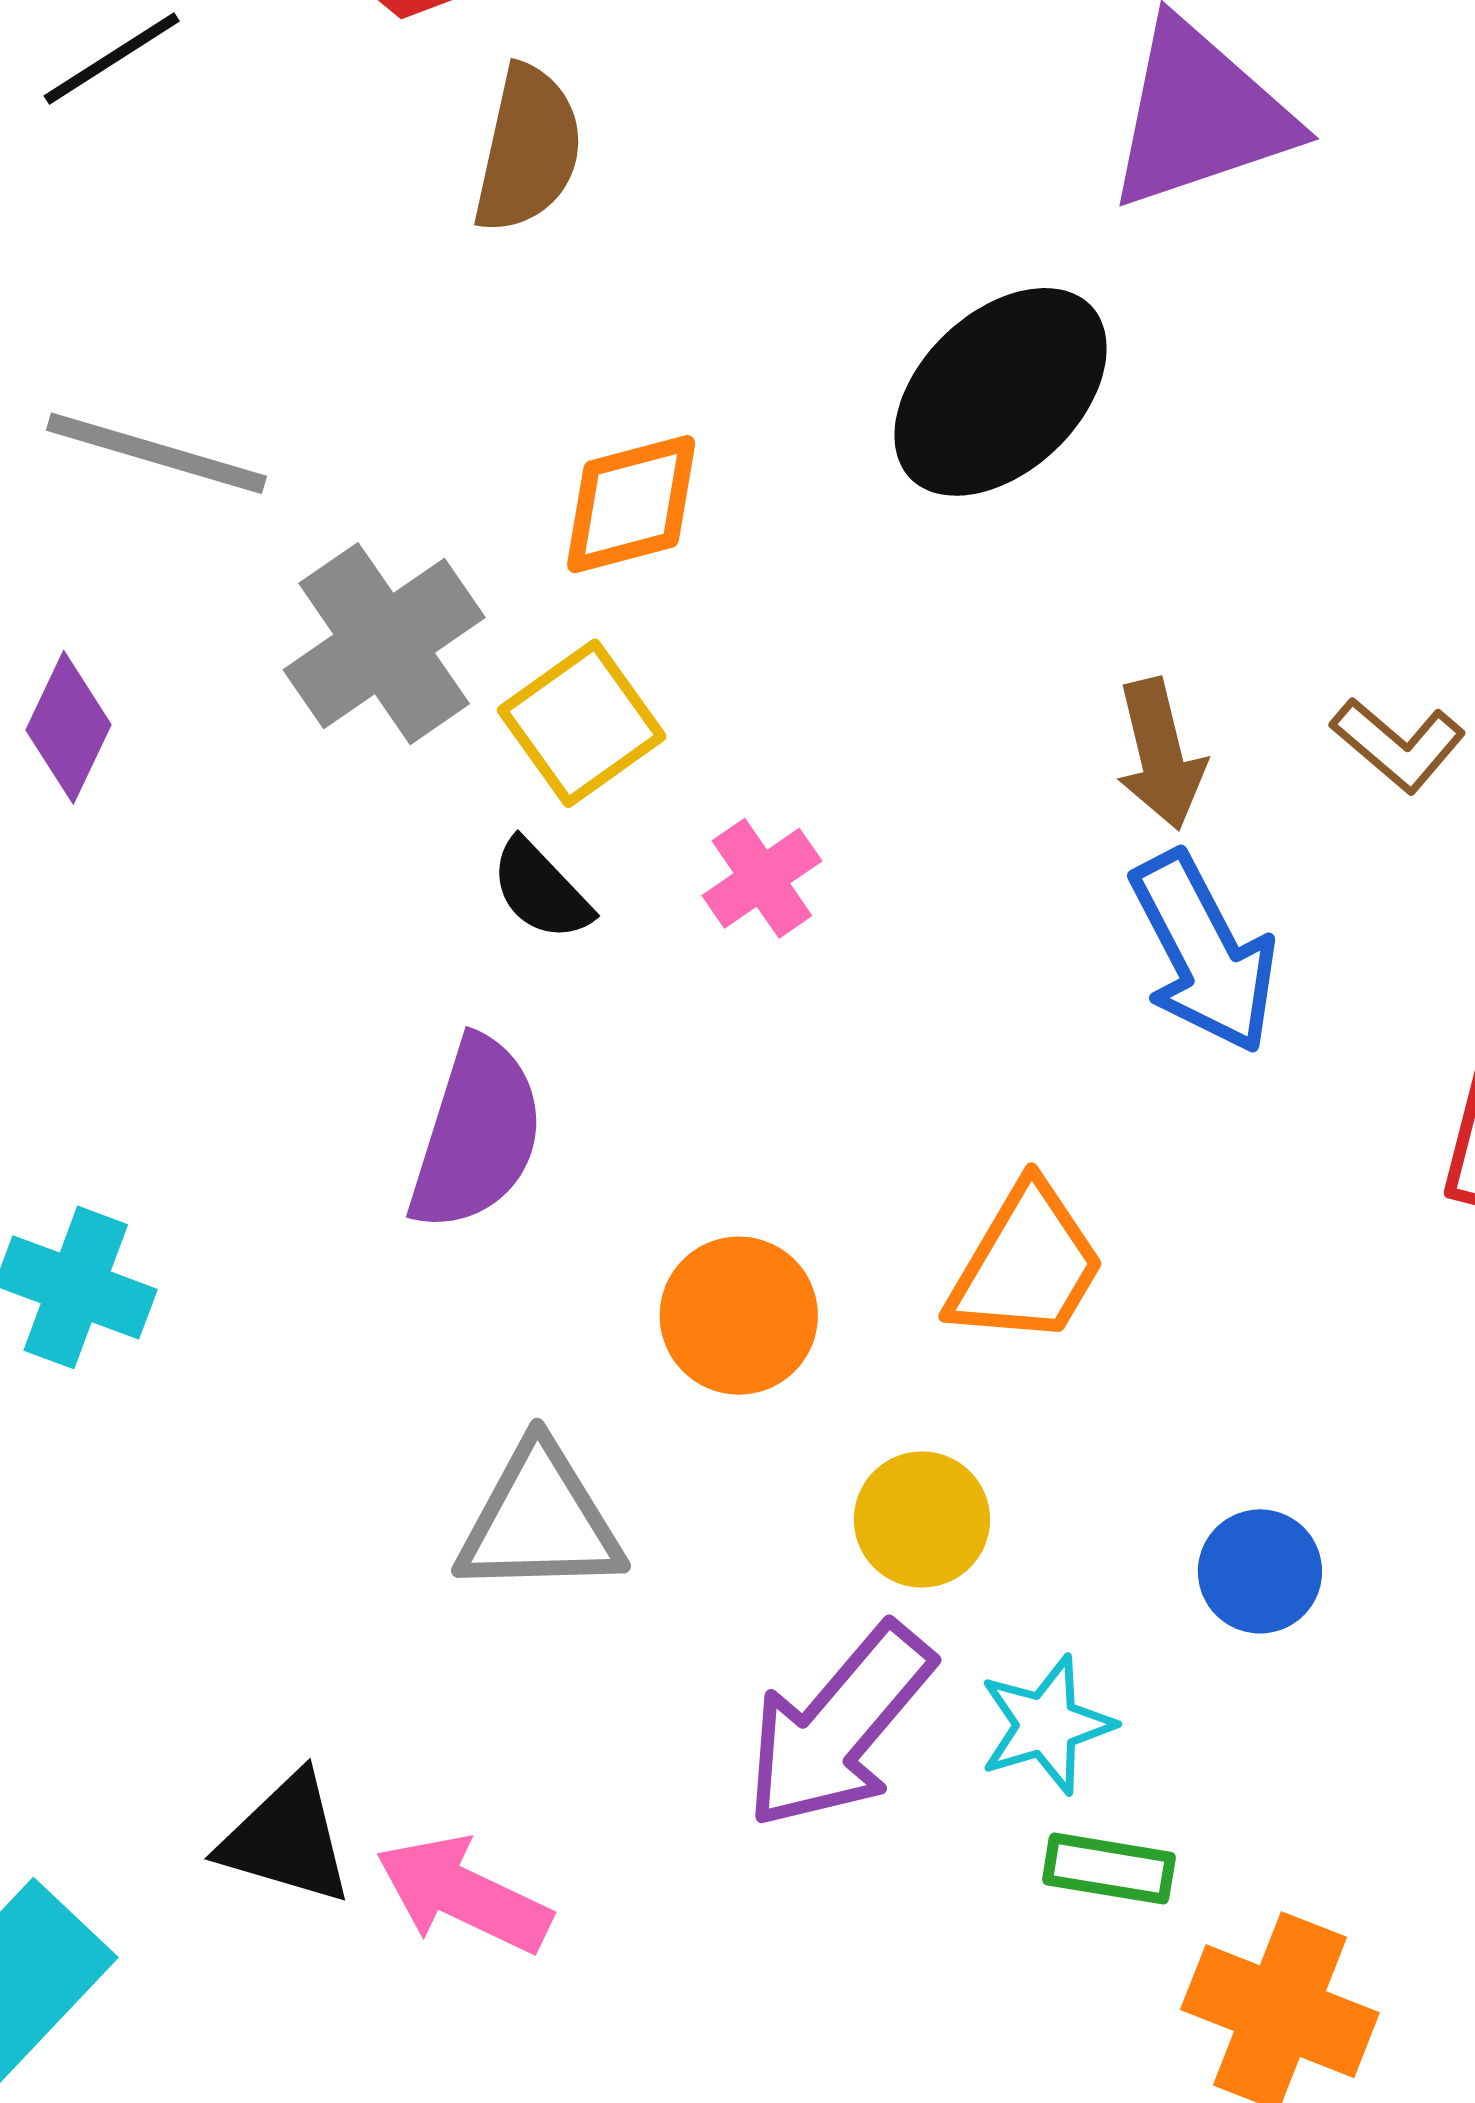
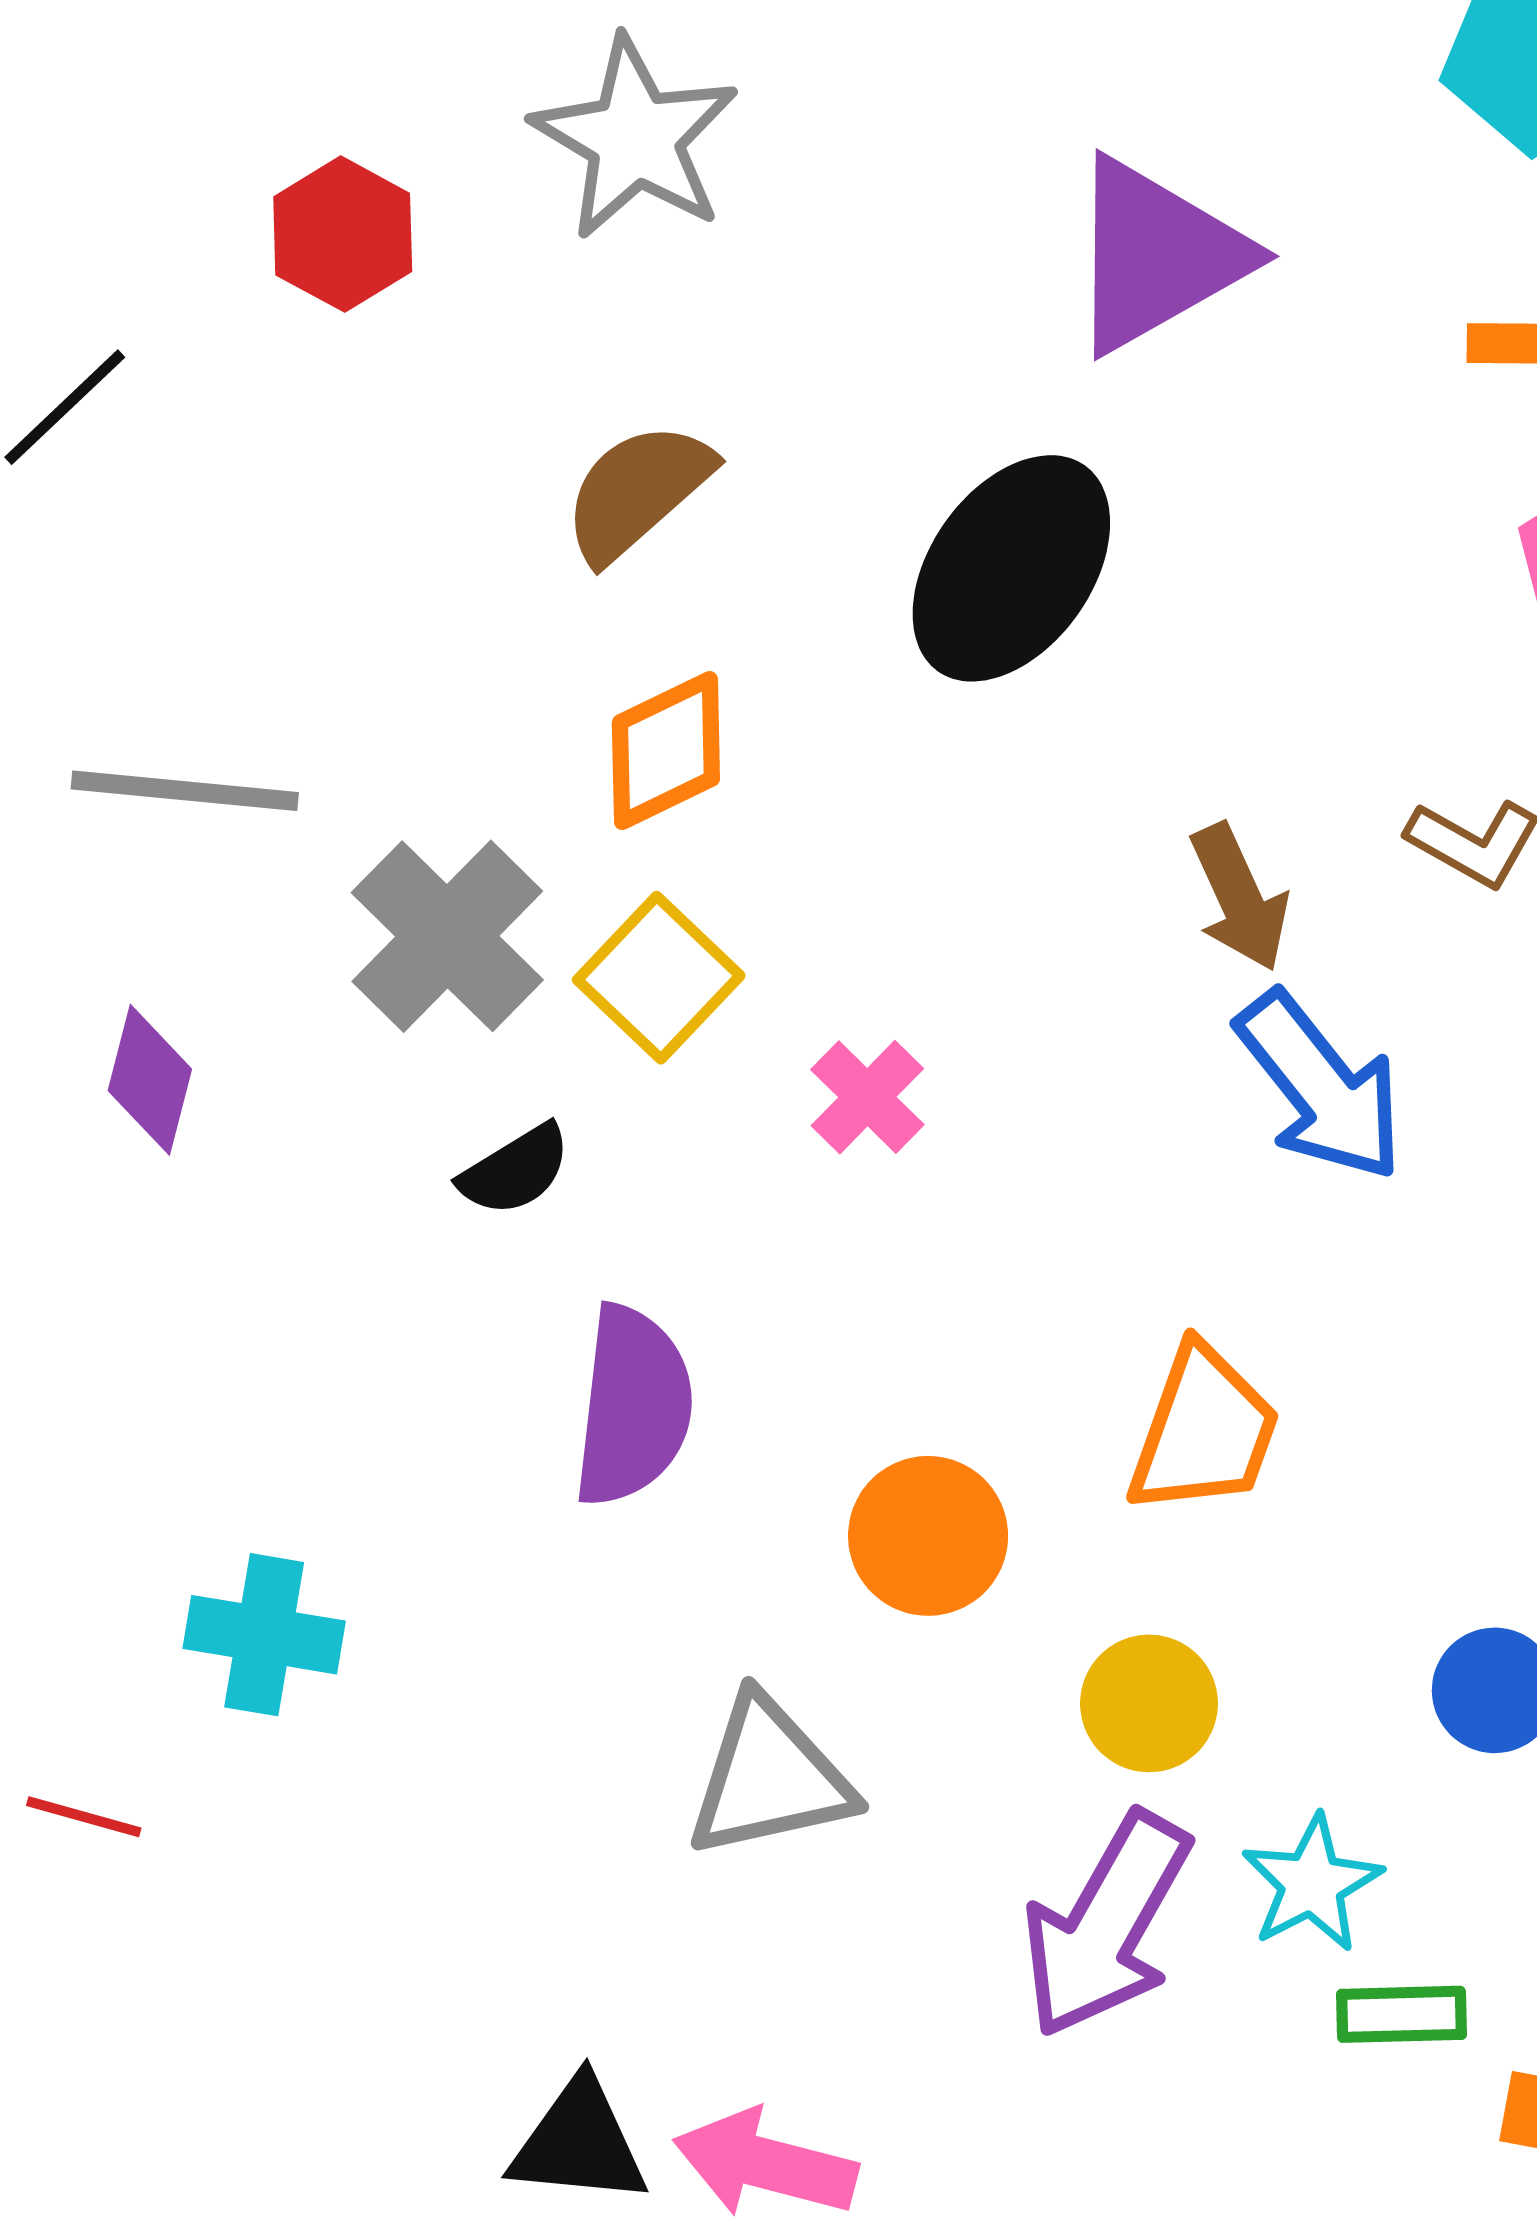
brown semicircle: (528, 149) -> (637, 492), moved, turned -133
black semicircle: (541, 890) -> (515, 1170), moved, turned -67

